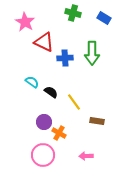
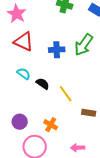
red triangle: (44, 42) -> (24, 42), moved
green arrow: (92, 53) -> (84, 45), turned 35
purple circle: (44, 122) -> (20, 122), moved

